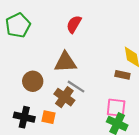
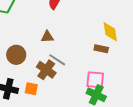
brown triangle: (65, 62) -> (47, 37), size x0.6

